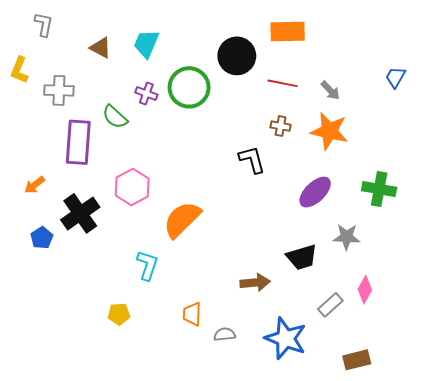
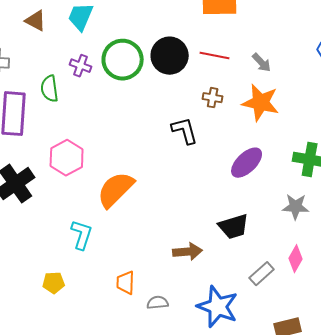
black circle: (237, 56) -> (170, 56), moved
green semicircle: (115, 117) -> (50, 89), turned 40
gray star: (347, 237) -> (296, 207), moved

